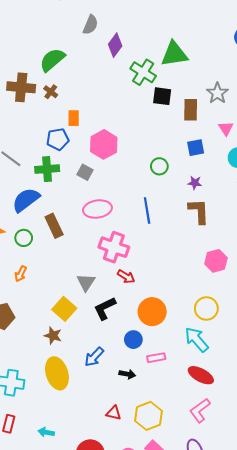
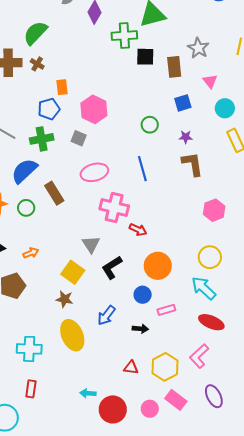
green cross: (143, 72) -> (124, 36), turned -30
orange arrow: (21, 274) -> (31, 253), moved, turned -133
red arrow: (126, 277) -> (138, 230), moved
pink L-shape: (200, 410) -> (199, 356), moved
cyan arrow: (46, 432) -> (88, 393), moved

